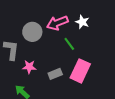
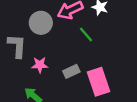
pink rectangle: (80, 71) -> (98, 82), moved, turned -40

